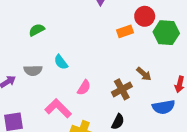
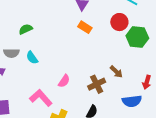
orange rectangle: (125, 31) -> (85, 27), moved, turned 48
cyan semicircle: (61, 62) -> (32, 58), moved
gray semicircle: (33, 70) -> (11, 53), moved

